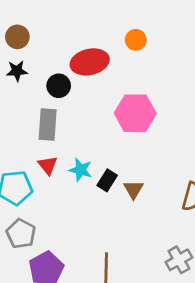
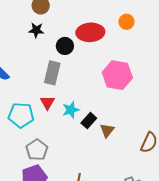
cyan star: (81, 170) -> (71, 110), turned 30
gray pentagon: (21, 234) -> (37, 150), moved

